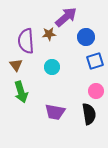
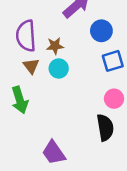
brown star: (49, 34) -> (55, 46), moved
brown triangle: (16, 65) -> (31, 66), moved
purple trapezoid: (55, 112) -> (54, 153), moved, turned 45

